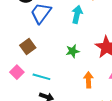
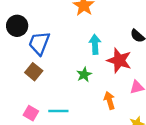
cyan arrow: (77, 14) -> (95, 44), moved
brown square: (28, 46) -> (34, 72), moved

